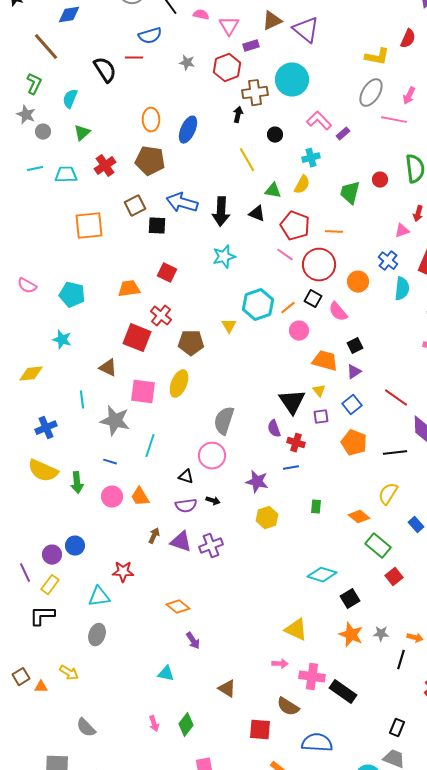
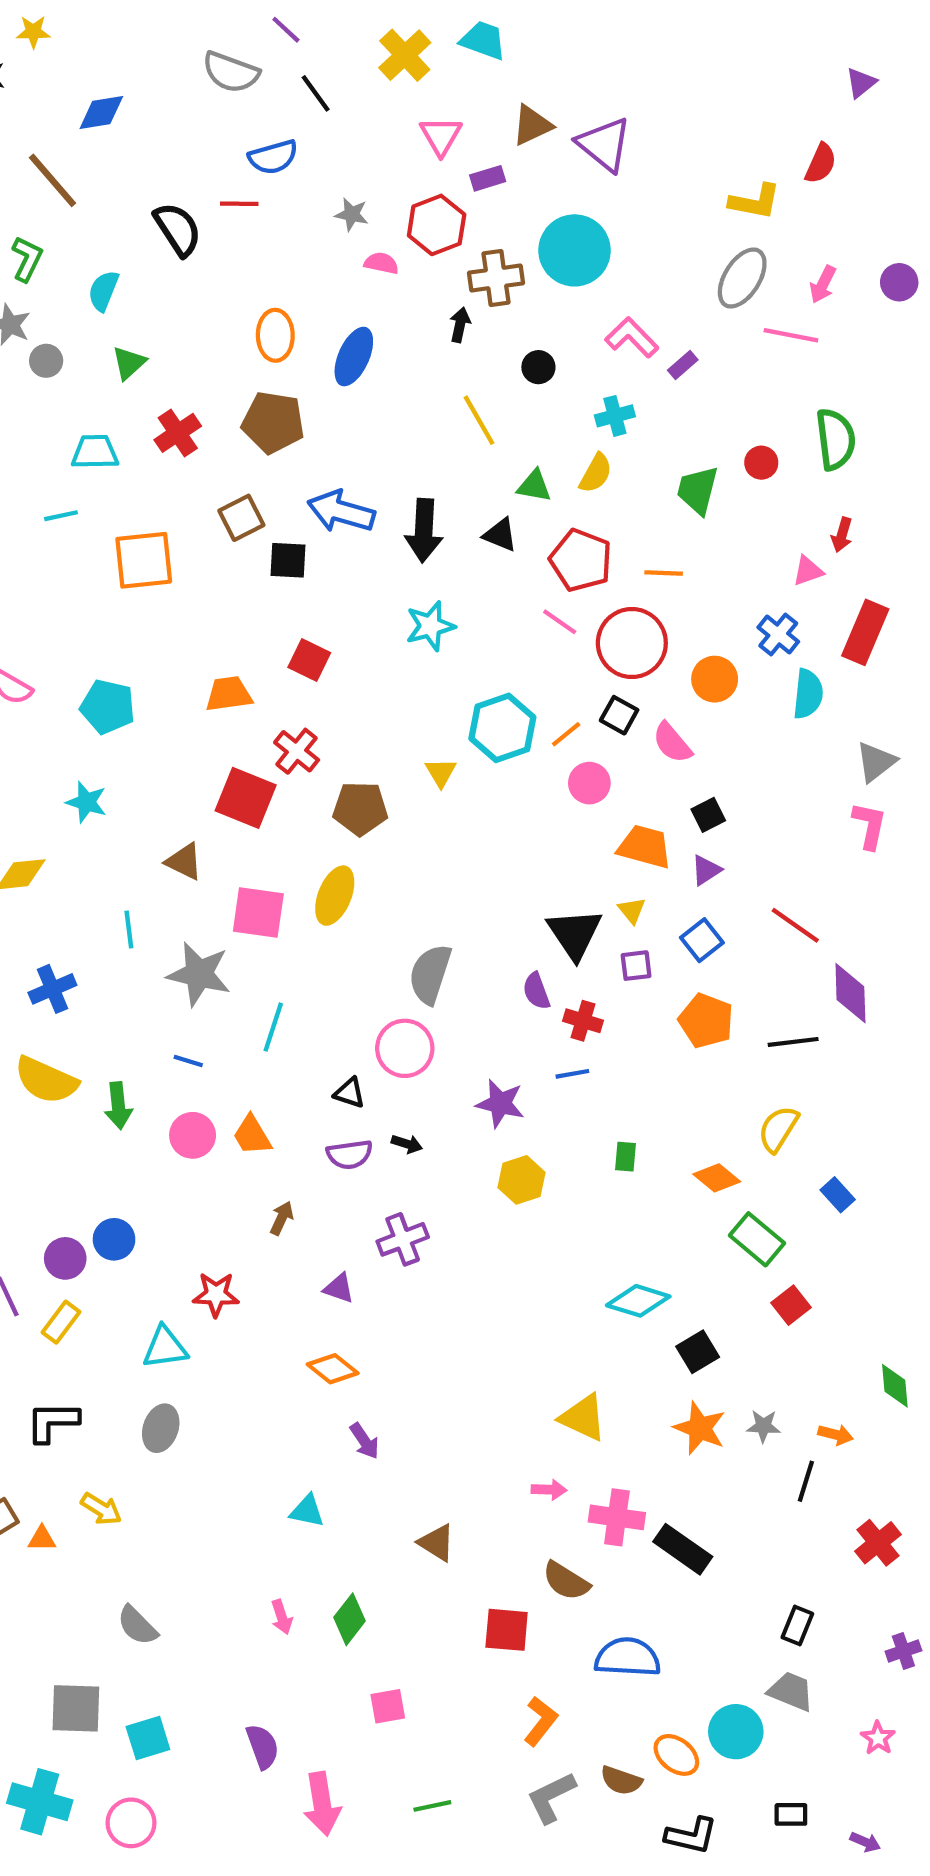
pink semicircle: (201, 15) -> (381, 263), moved
cyan line: (35, 169) -> (61, 516), moved
purple triangle: (181, 542) -> (339, 1288), moved, size x0.7
black L-shape: (42, 616) -> (52, 1422), moved

